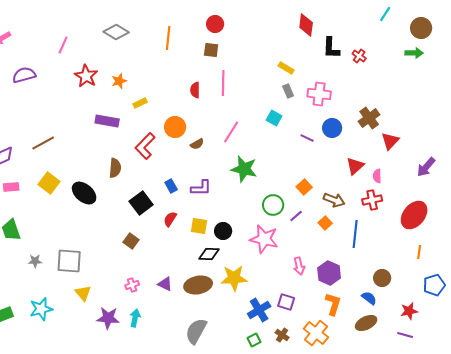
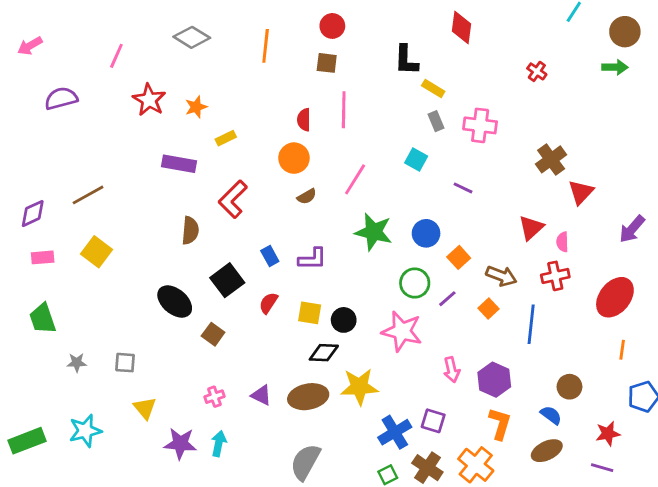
black L-shape: (331, 48) -> (406, 60), moved
orange circle: (175, 127) -> (294, 158), moved
blue circle: (332, 128) -> (426, 233), moved
black ellipse: (84, 193) -> (175, 302), moved
gray square: (69, 261) -> (125, 363), size x0.6
brown cross: (282, 335) -> (427, 468), size x1.5

